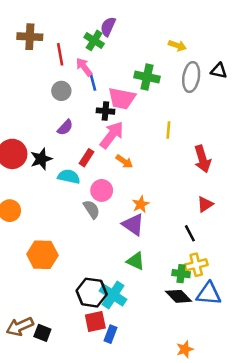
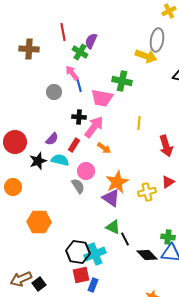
yellow arrow: (177, 46) -> (146, 56), size x1.5
red line: (60, 54) -> (63, 32), moved
gray ellipse: (191, 77) -> (157, 40), moved
black cross: (105, 111) -> (79, 117), moved
purple semicircle: (65, 127) -> (52, 139), moved
black star: (41, 159) -> (38, 161), moved
orange star: (141, 204) -> (117, 182), size x1.6
black line: (190, 233) -> (125, 239), moved
yellow cross: (196, 265) -> (147, 192), moved
green cross: (181, 274) -> (168, 237), moved
cyan cross: (113, 295) -> (95, 254), turned 35
black square: (42, 333) -> (39, 284), turned 32

